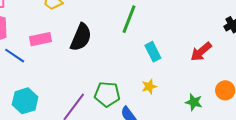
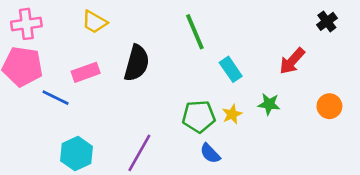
green line: (129, 19) -> (195, 32), turned -36
green pentagon: (107, 94) -> (199, 116), moved
green star: (194, 102) -> (269, 104), moved

